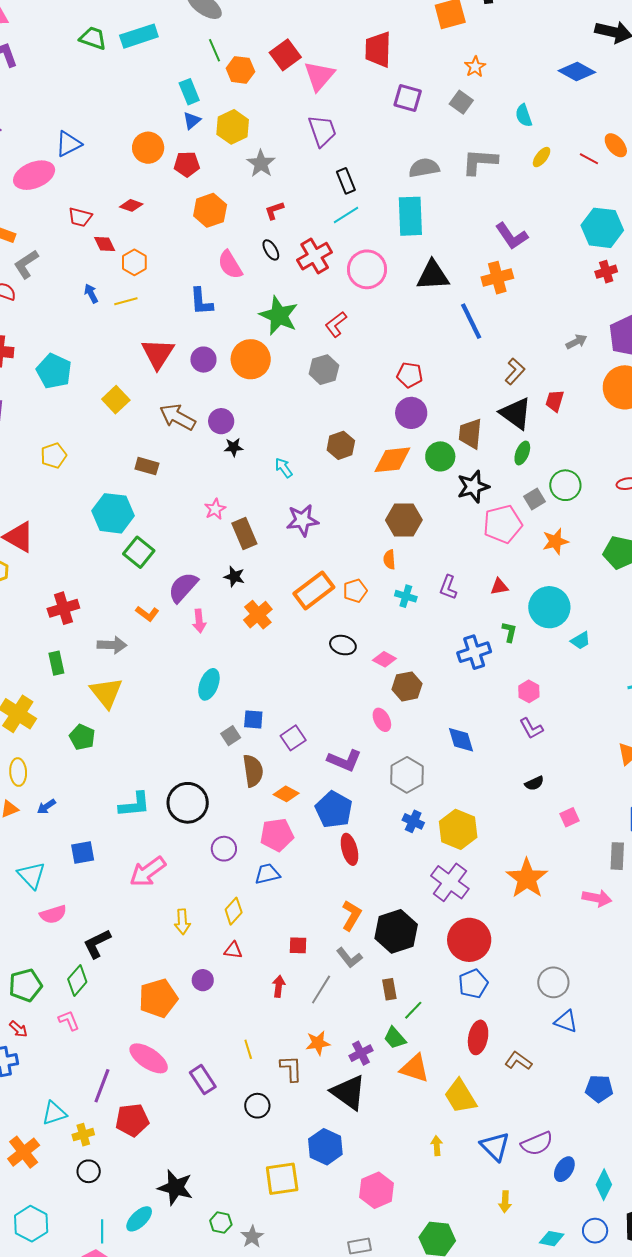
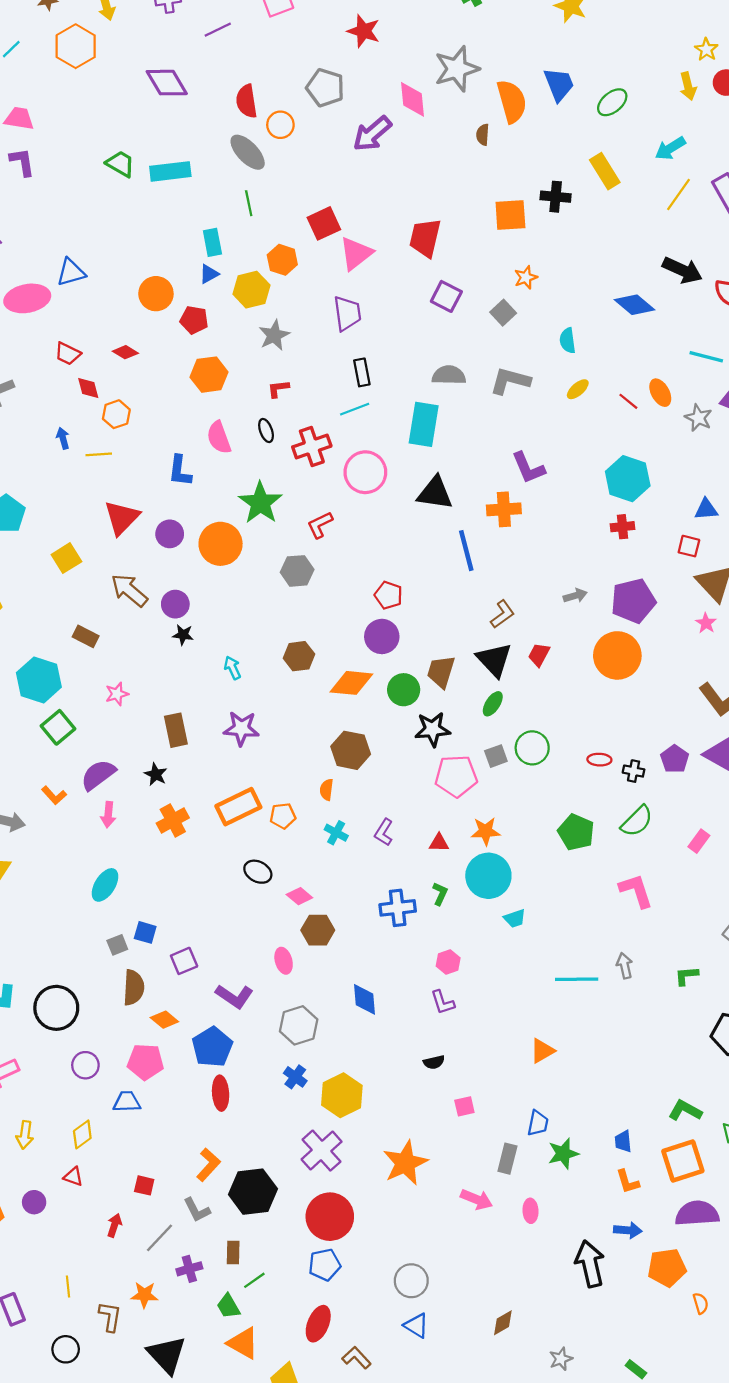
orange hexagon: (240, 70) -> (282, 260), moved
pink star: (215, 509) -> (117, 694), moved
orange star: (555, 541) -> (486, 831), moved
purple cross: (361, 1053) -> (189, 1269), moved

